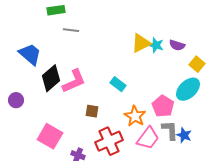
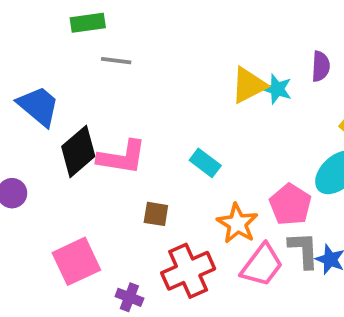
purple semicircle: (177, 45) -> (321, 66), moved, turned -105
pink L-shape: (74, 81) -> (122, 157), turned 32
pink square: (50, 136) -> (76, 261), turned 35

